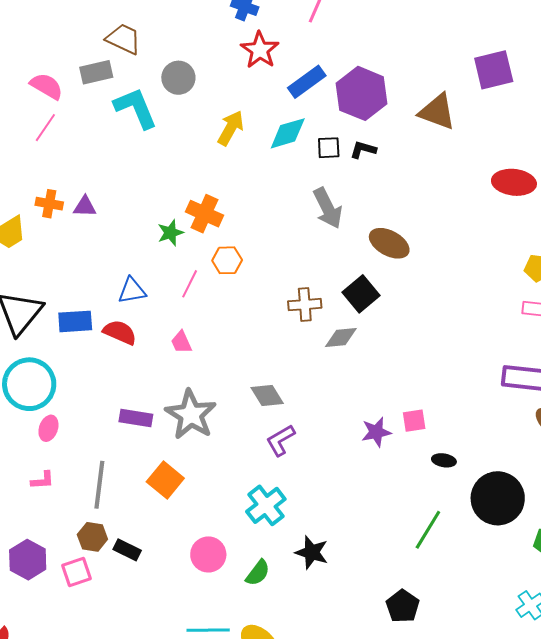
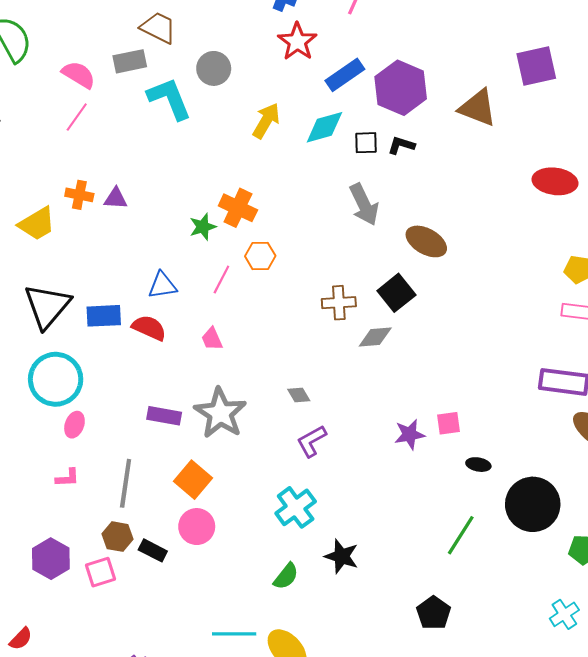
gray diamond: (267, 396) -> (299, 395), size x0.7
pink circle: (208, 554) -> (197, 527), moved

